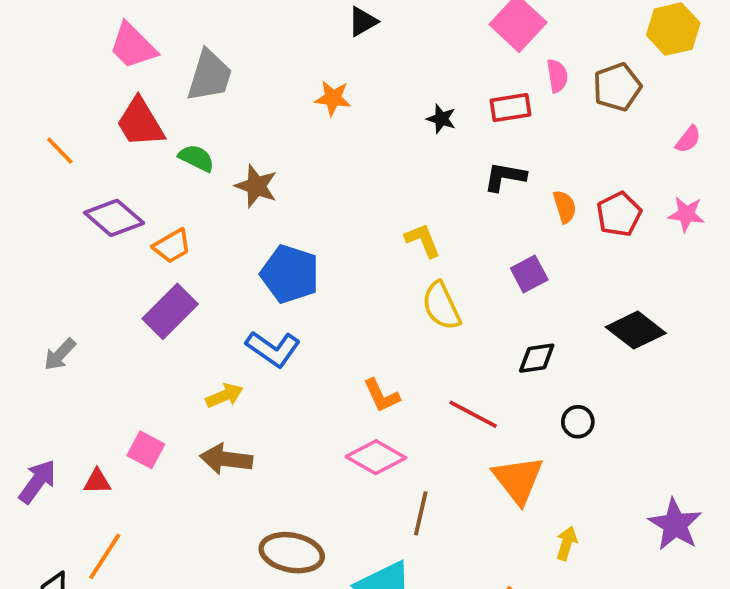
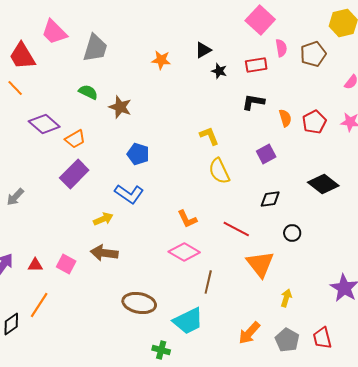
black triangle: (363, 22) -> (203, 50), moved
red trapezoid: (140, 123) -> (22, 56), moved
blue pentagon: (290, 274) -> (138, 154), size x0.7
pink square: (146, 450) -> (66, 264), moved

